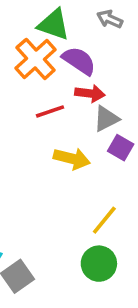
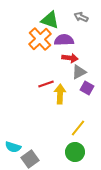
purple semicircle: (79, 61) -> (64, 40), turned -36
red line: (50, 111) -> (46, 84), moved
yellow arrow: (72, 159) -> (60, 94), turned -102

